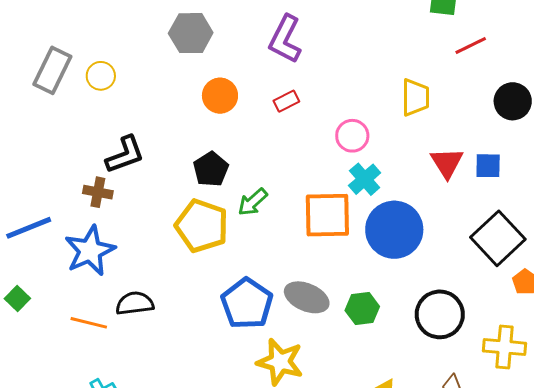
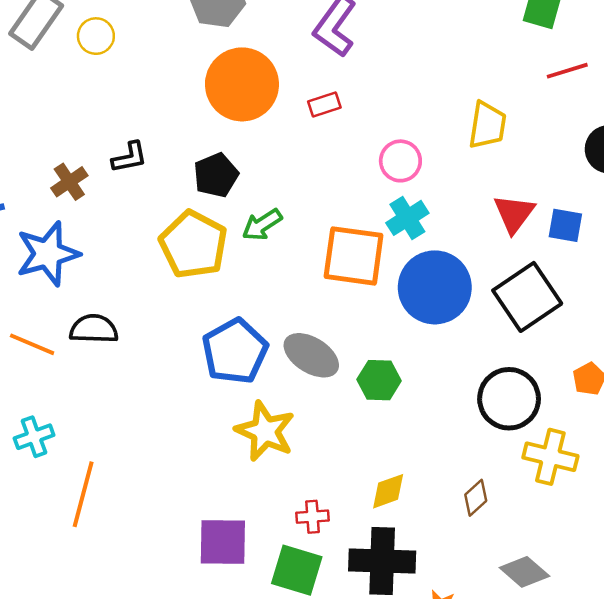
orange circle: (220, 96) -> (242, 84), size x1.6
black L-shape: (125, 155) -> (129, 157), moved, size x0.7
brown cross: (98, 192) -> (69, 182), turned 36
black square: (498, 238) -> (527, 297), moved
black circle: (440, 314) -> (509, 399), moved

